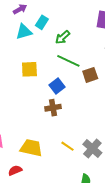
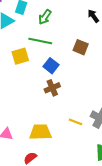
green line: (68, 61) -> (40, 41), moved
brown square: (90, 75) -> (81, 47), turned -35

